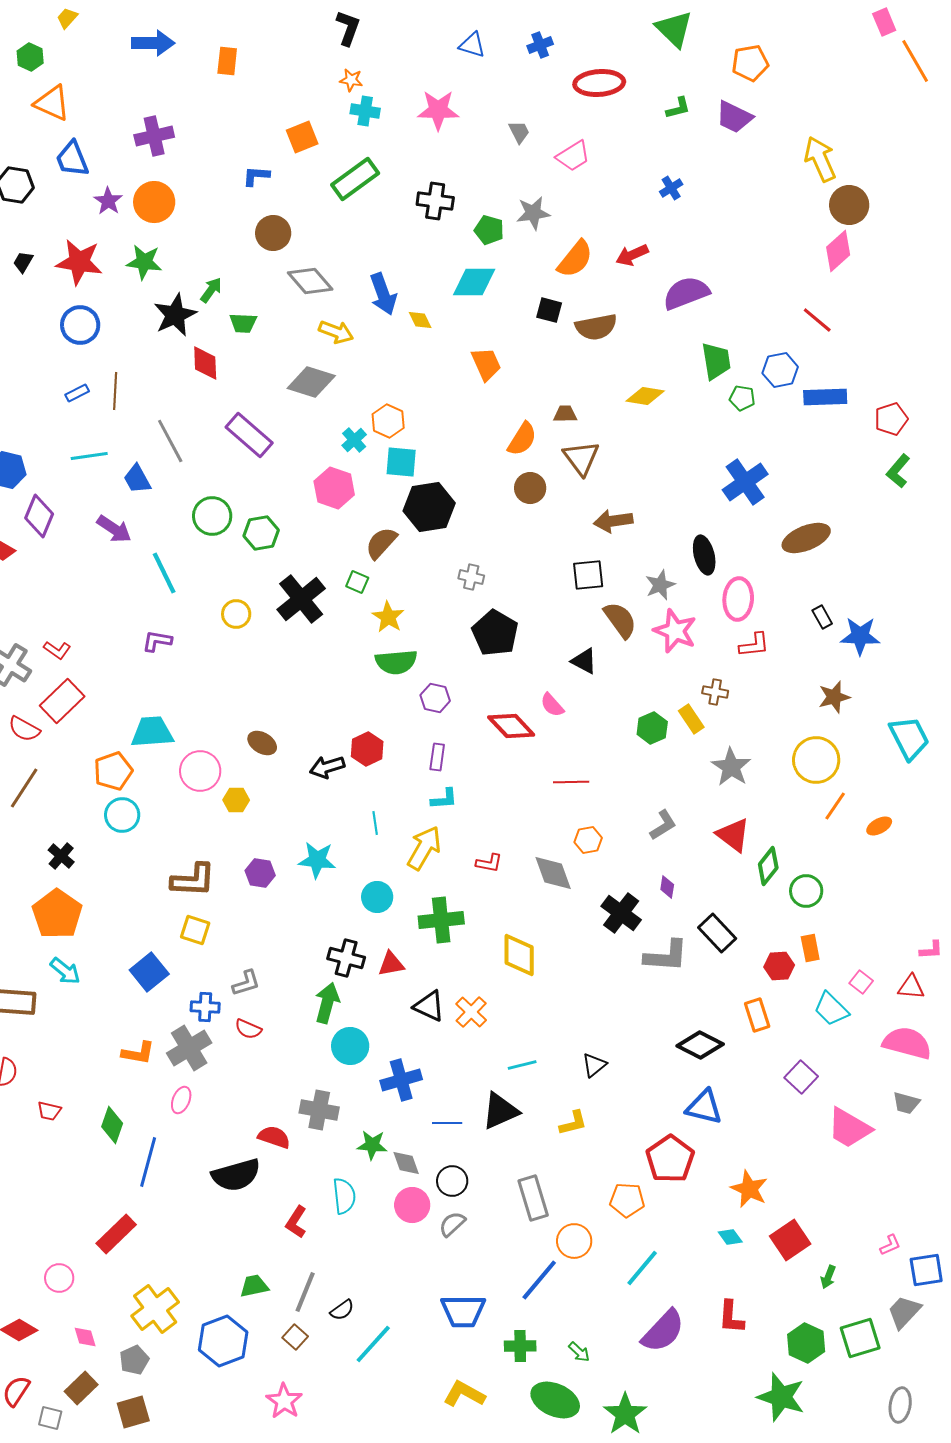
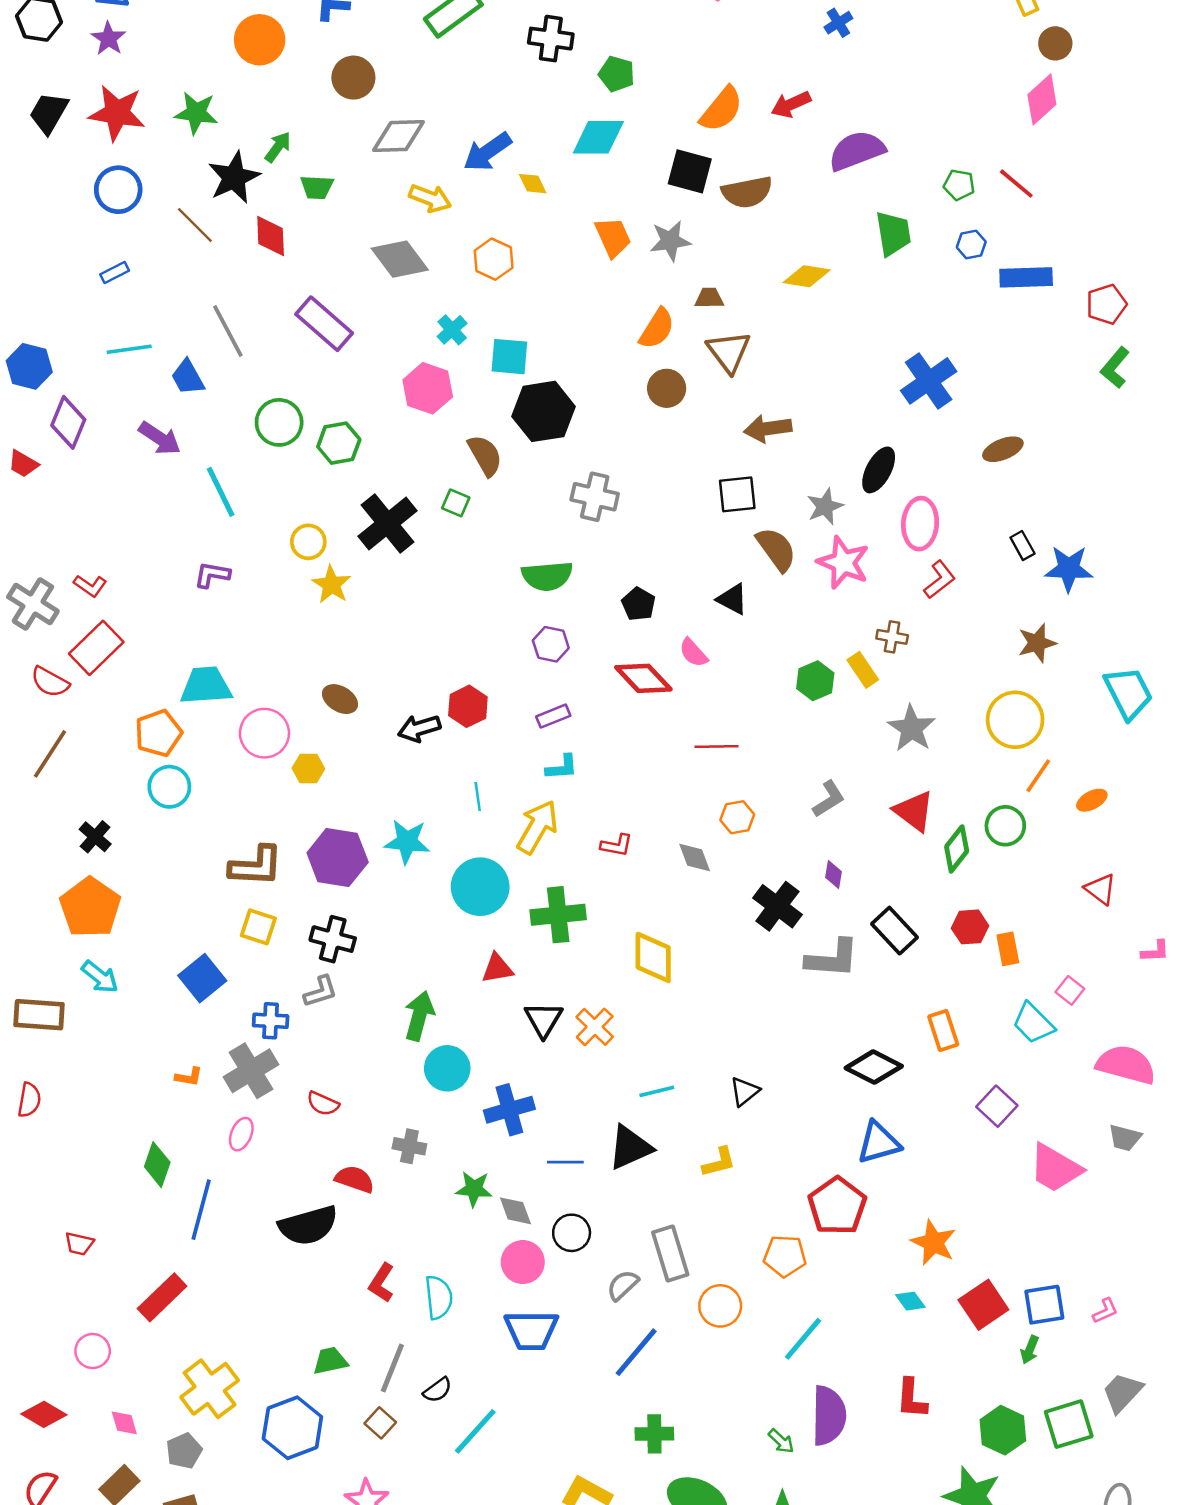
purple star: (108, 201) -> (108, 39), moved
orange circle: (154, 202) -> (260, 40), moved
brown circle: (849, 205) -> (1055, 43), size x0.7
gray star: (533, 213) -> (670, 241), moved
black trapezoid: (23, 262) -> (49, 113), size x1.6
gray diamond: (310, 281) -> (398, 136), turned -51
blue arrow: (383, 294) -> (487, 152), turned 75
black square: (549, 310) -> (690, 171), size x1.4
blue hexagon: (780, 370) -> (971, 245), size x0.7
gray diamond: (311, 382) -> (400, 259), turned 36
brown line: (115, 391) -> (195, 225), moved, turned -48
green pentagon: (742, 398) -> (959, 185), moved
orange hexagon: (388, 421) -> (494, 259), moved
brown ellipse: (806, 538) -> (1003, 449), size x0.7
brown semicircle: (381, 543) -> (485, 455), turned 108
black ellipse: (704, 555) -> (879, 470), turned 42
gray cross: (471, 577) -> (595, 497), size x1.5
yellow star: (388, 617) -> (331, 584), moved
black pentagon: (495, 633) -> (639, 604), moved, size x0.6
red L-shape: (754, 645) -> (940, 580), turned -32
green semicircle: (396, 662) -> (547, 576), moved
purple rectangle: (437, 757) -> (553, 716), turned 60
purple hexagon: (260, 873) -> (338, 857), size x1.6
gray diamond: (553, 873) -> (695, 857), size x0.7
green circle: (806, 891) -> (1005, 826), moved
cyan circle: (377, 897) -> (480, 887), size x1.5
black cross: (346, 958) -> (333, 939), moved
red hexagon: (779, 966) -> (970, 927), moved
red triangle: (911, 987) -> (1100, 889), moved, turned 32
black triangle: (429, 1006) -> (543, 1020), turned 36
red semicircle: (248, 1029) -> (323, 1104), moved
orange L-shape: (138, 1053) -> (189, 1077), size x0.7
blue triangle: (704, 1107) -> (879, 1143), turned -30
gray cross: (319, 1110) -> (409, 1146), size x0.7
red trapezoid: (49, 1111) -> (79, 1244), moved
cyan semicircle: (344, 1196) -> (439, 1297), moved
gray semicircle: (452, 1224) -> (623, 1285), moved
blue square: (926, 1270) -> (1044, 1305), moved
blue line: (539, 1280) -> (636, 1352), moved
blue trapezoid: (463, 1311) -> (531, 1330), moved
purple semicircle: (663, 1331) -> (829, 1416), turned -42
green arrow: (579, 1352) -> (781, 1441), moved

